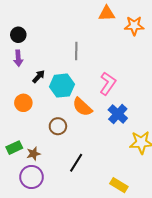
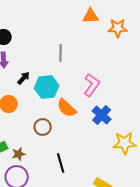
black line: (76, 163) -> (61, 163), turned -48

